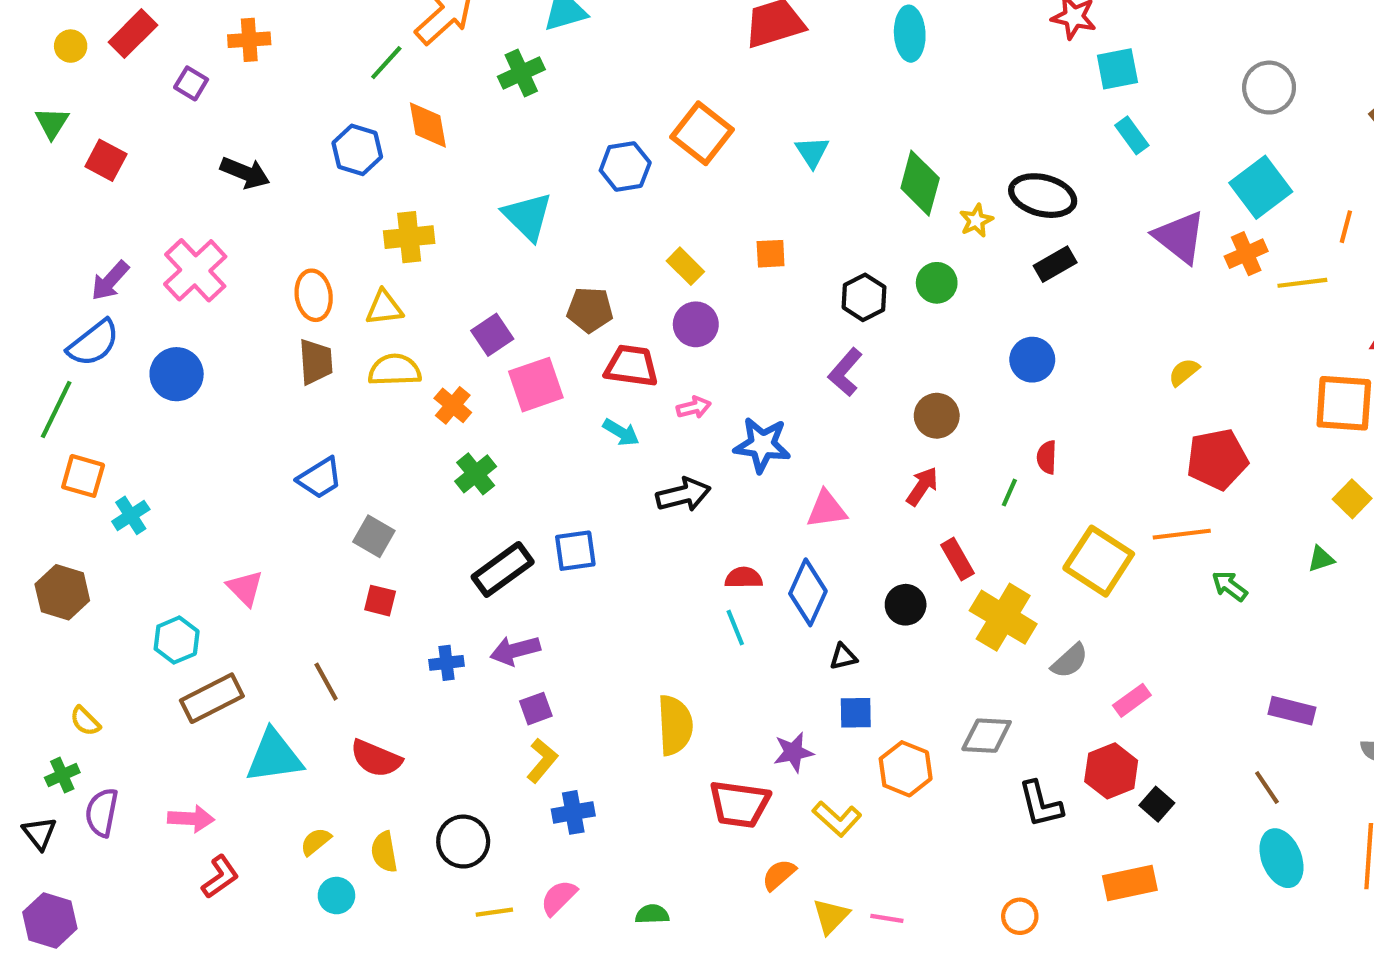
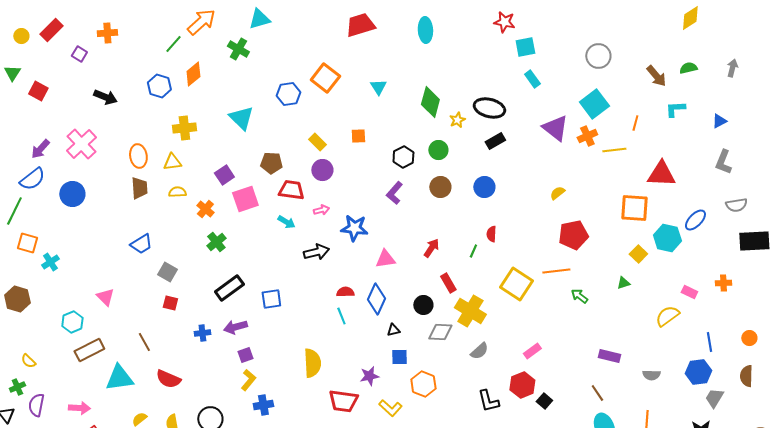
green cross: (521, 73) -> (238, 49), turned -35
orange diamond: (428, 125) -> (193, 74), turned 60
yellow semicircle: (395, 370) -> (177, 192), size x0.7
brown circle: (937, 416) -> (440, 187), moved
blue square: (575, 551) -> (271, 299), moved
gray semicircle: (1070, 661) -> (479, 351), moved
gray diamond: (987, 736) -> (440, 332), moved

